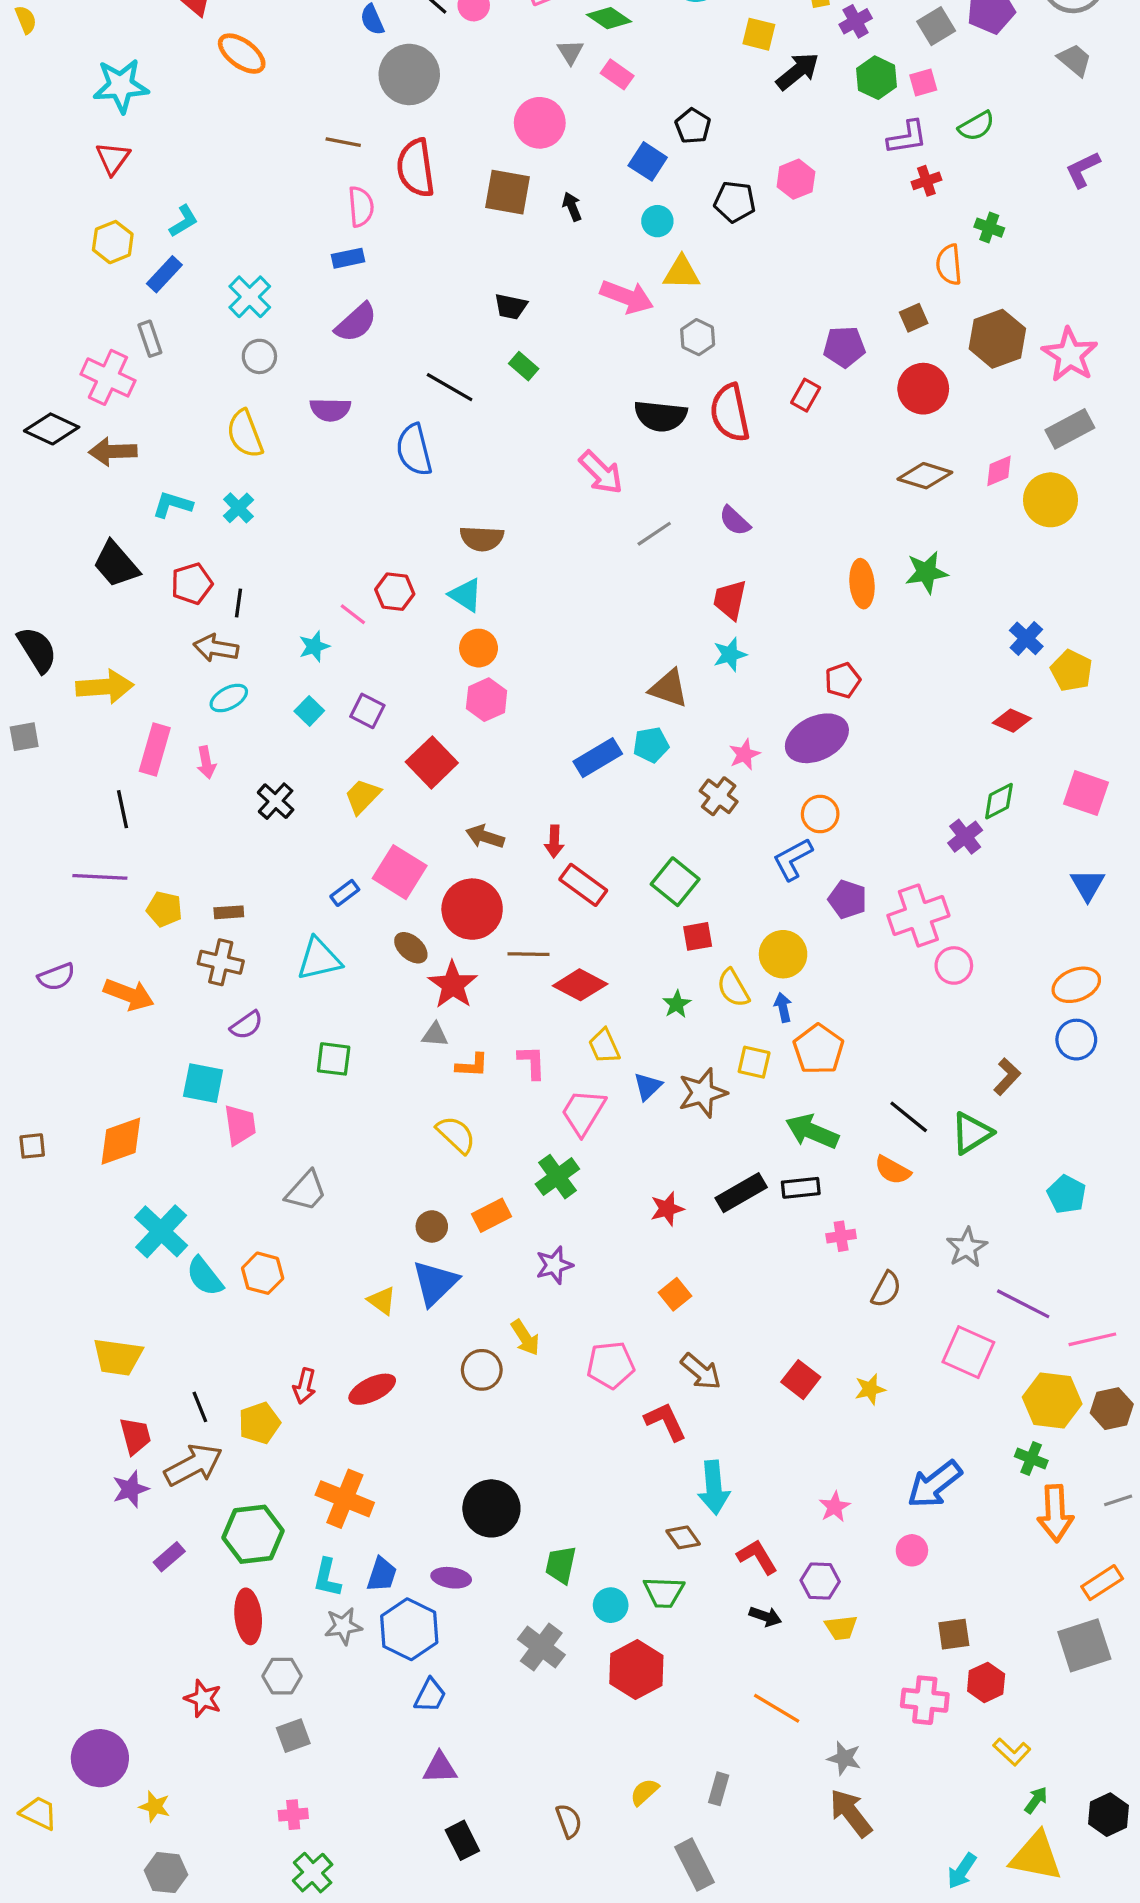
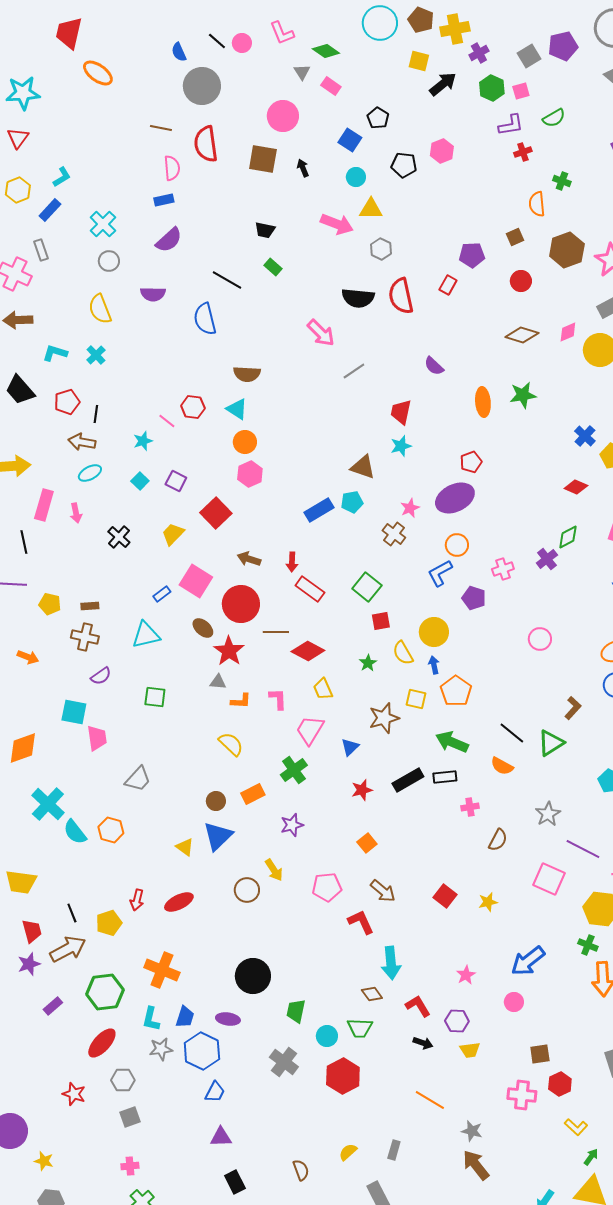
red circle: (923, 389) -> (521, 281), size x0.7
purple semicircle: (735, 521) -> (434, 366), moved
pink cross: (918, 916) -> (503, 569), moved, size x0.6
orange arrow: (129, 994) -> (28, 657), size x0.7
blue triangle: (648, 1086) -> (350, 747), moved
red ellipse: (248, 1616) -> (102, 1043), turned 48

